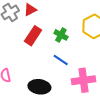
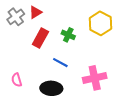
blue line: (61, 60) -> (60, 63), moved

